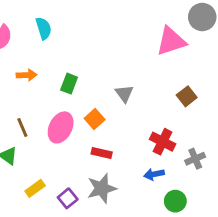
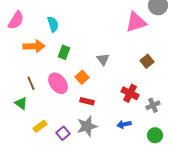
cyan semicircle: (44, 28) -> (53, 24), moved
orange arrow: (27, 75) -> (34, 46), size x1.5
pink ellipse: (61, 127) -> (58, 83), turned -65
blue arrow: (154, 174) -> (124, 124), moved
green circle: (175, 201) -> (155, 135), moved

